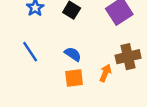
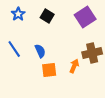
blue semicircle: (73, 54) -> (40, 51), moved, turned 32

